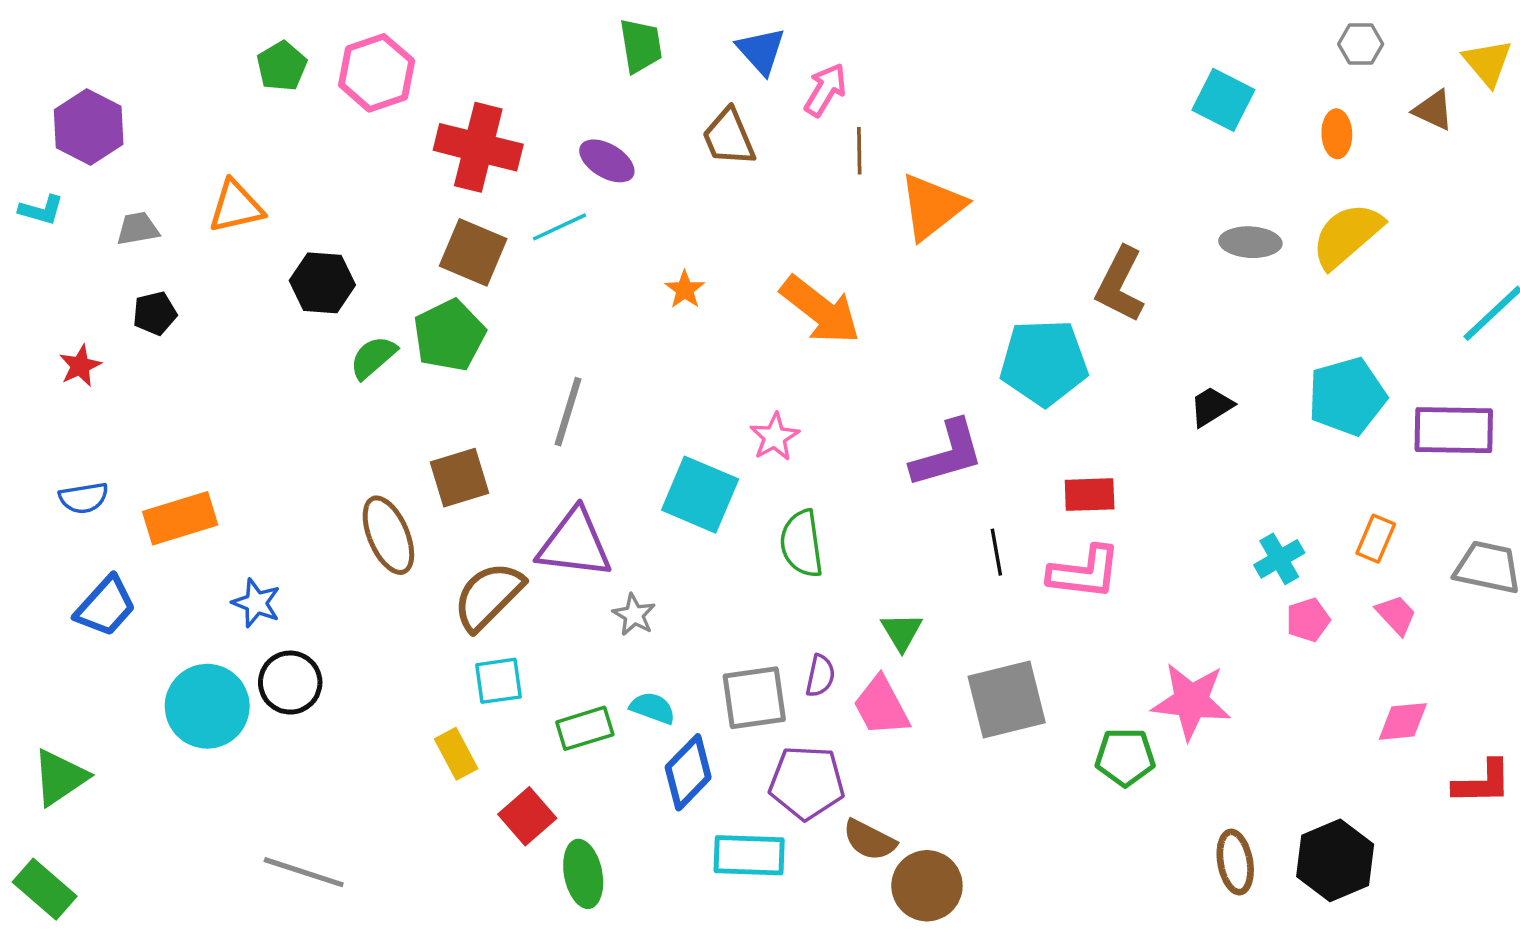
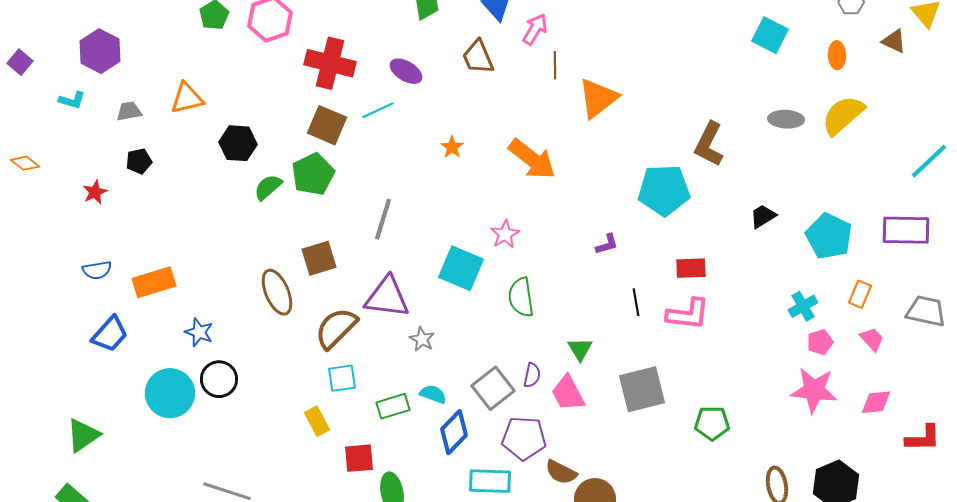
cyan pentagon: (1347, 396) -> (829, 236), moved, turned -30
purple L-shape: (947, 454) -> (607, 244), size x0.5
gray square: (754, 698) -> (493, 388), turned -30
pink star: (1191, 701) -> (814, 390), moved
red square: (527, 816) -> (359, 458), turned 36

